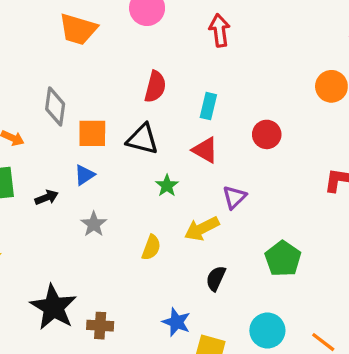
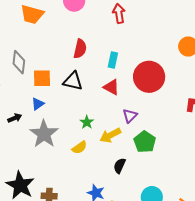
red circle: (267, 134) -> (149, 77), size x1.8
green star: (167, 186) -> (87, 122), moved
gray star: (94, 224) -> (44, 134), size x1.8
yellow semicircle: (151, 247) -> (80, 148), turned 35
green pentagon: (283, 259) -> (145, 142), moved

